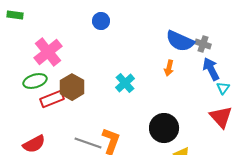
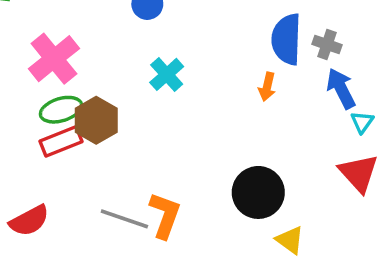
blue semicircle: (180, 41) -> (286, 39), turned 68
green ellipse: (35, 81) -> (61, 110), moved
cyan cross: (125, 83) -> (167, 74), moved

